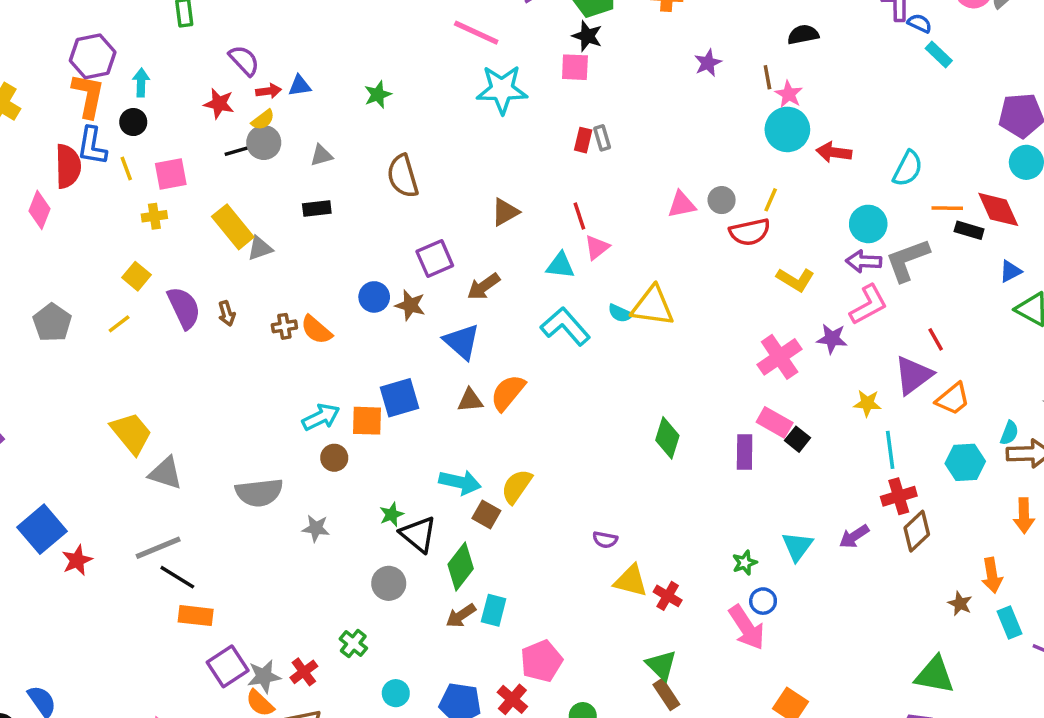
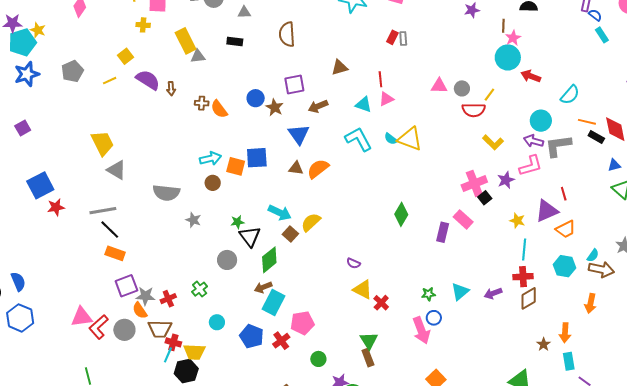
purple semicircle: (184, 308) -> (148, 80), turned -45
purple star: (832, 339) -> (506, 180), turned 30
black square: (798, 439) -> (485, 198), moved
cyan rectangle: (494, 610) -> (274, 303), moved, size x1.4

